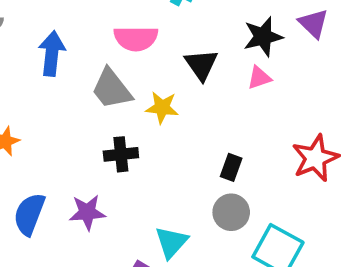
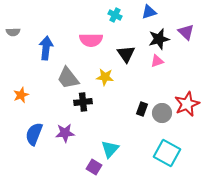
gray trapezoid: (112, 89) -> (68, 78), moved
gray circle: (231, 212) -> (162, 113), moved

